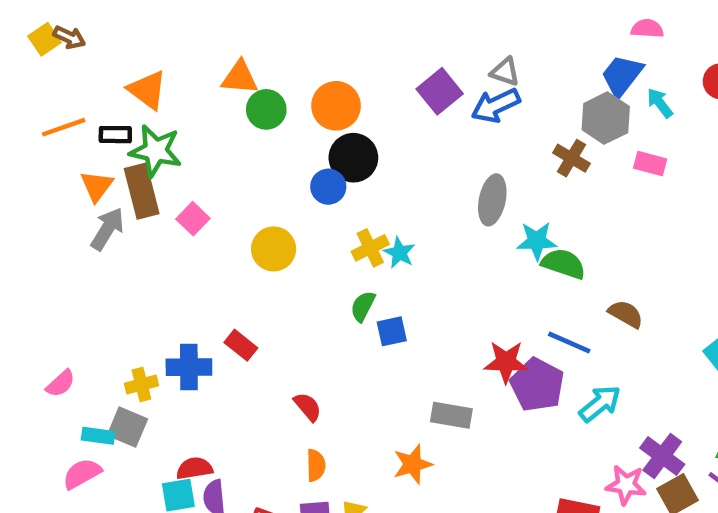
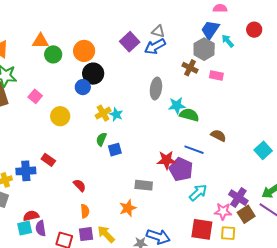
pink rectangle: (650, 164) -> (216, 76), moved
pink square: (193, 219) -> (35, 96), moved
cyan arrow: (600, 404) -> (198, 193), moved

